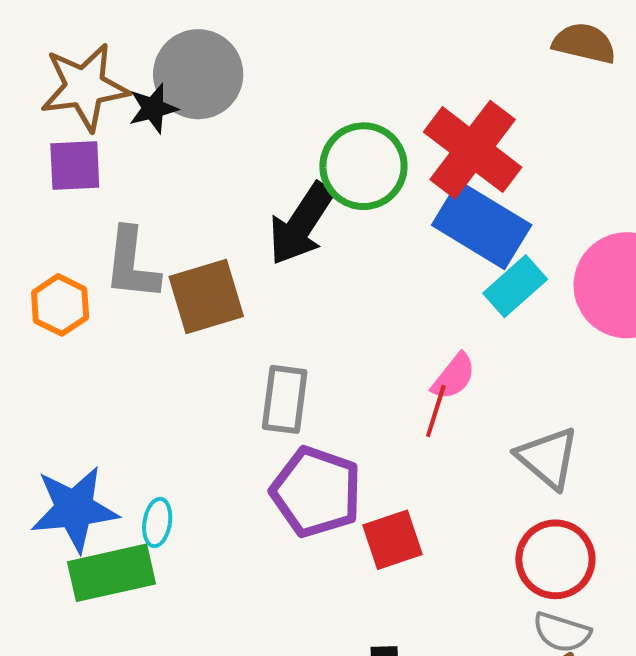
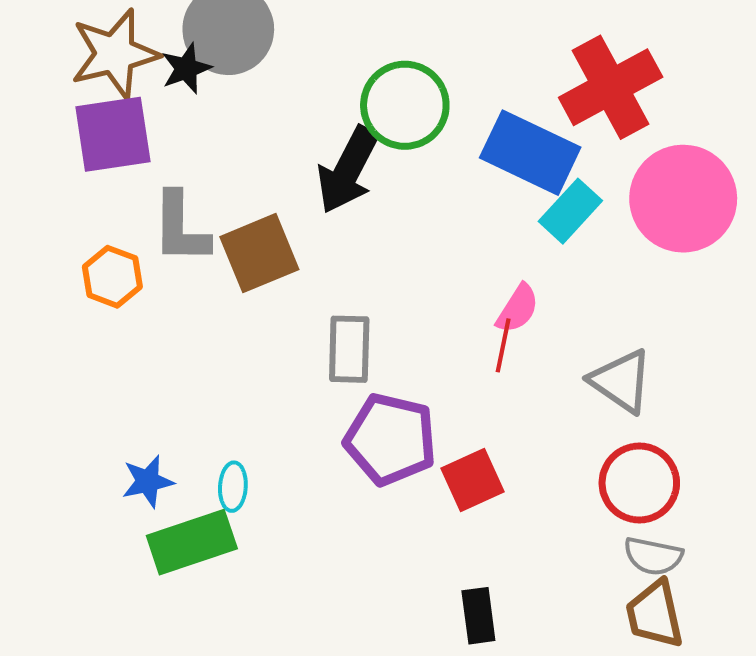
red cross: (473, 150) -> (611, 87), moved, turned 30
purple square: (75, 165) -> (113, 134), size x1.4
blue star: (74, 509) -> (148, 481), size x0.6

